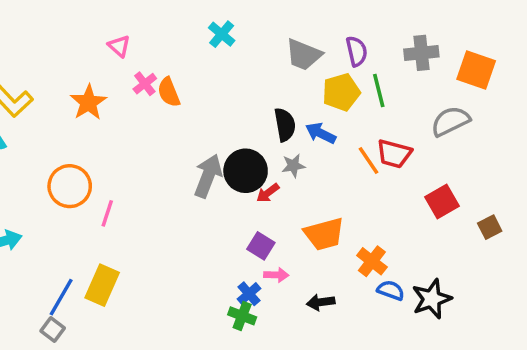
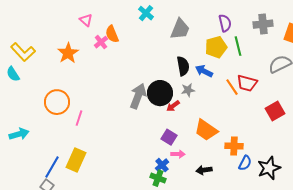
gray trapezoid: (304, 55) -> (180, 29), moved, turned -90
orange semicircle: (169, 92) -> (112, 34), moved
orange trapezoid: (324, 234) -> (206, 130), turned 50
orange cross: (372, 261) -> (234, 146), turned -36
blue semicircle: (391, 290) -> (245, 163), turned 98

